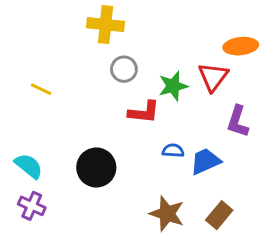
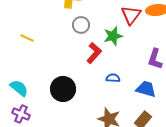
red triangle: (213, 77) -> (131, 15), moved
red L-shape: (144, 112) -> (94, 53), turned -55
blue trapezoid: (205, 161) -> (146, 89), moved, turned 40

